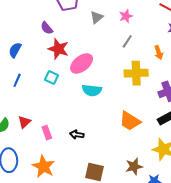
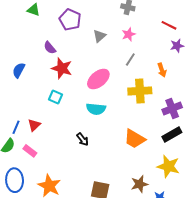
pink ellipse: (82, 63) -> (98, 79), moved
blue line: (17, 80) -> (16, 127), moved
red triangle: (24, 122) -> (34, 125), moved
pink rectangle: (47, 133) -> (30, 151), moved, turned -32
black arrow: (77, 135) -> (83, 139), moved, turned -136

